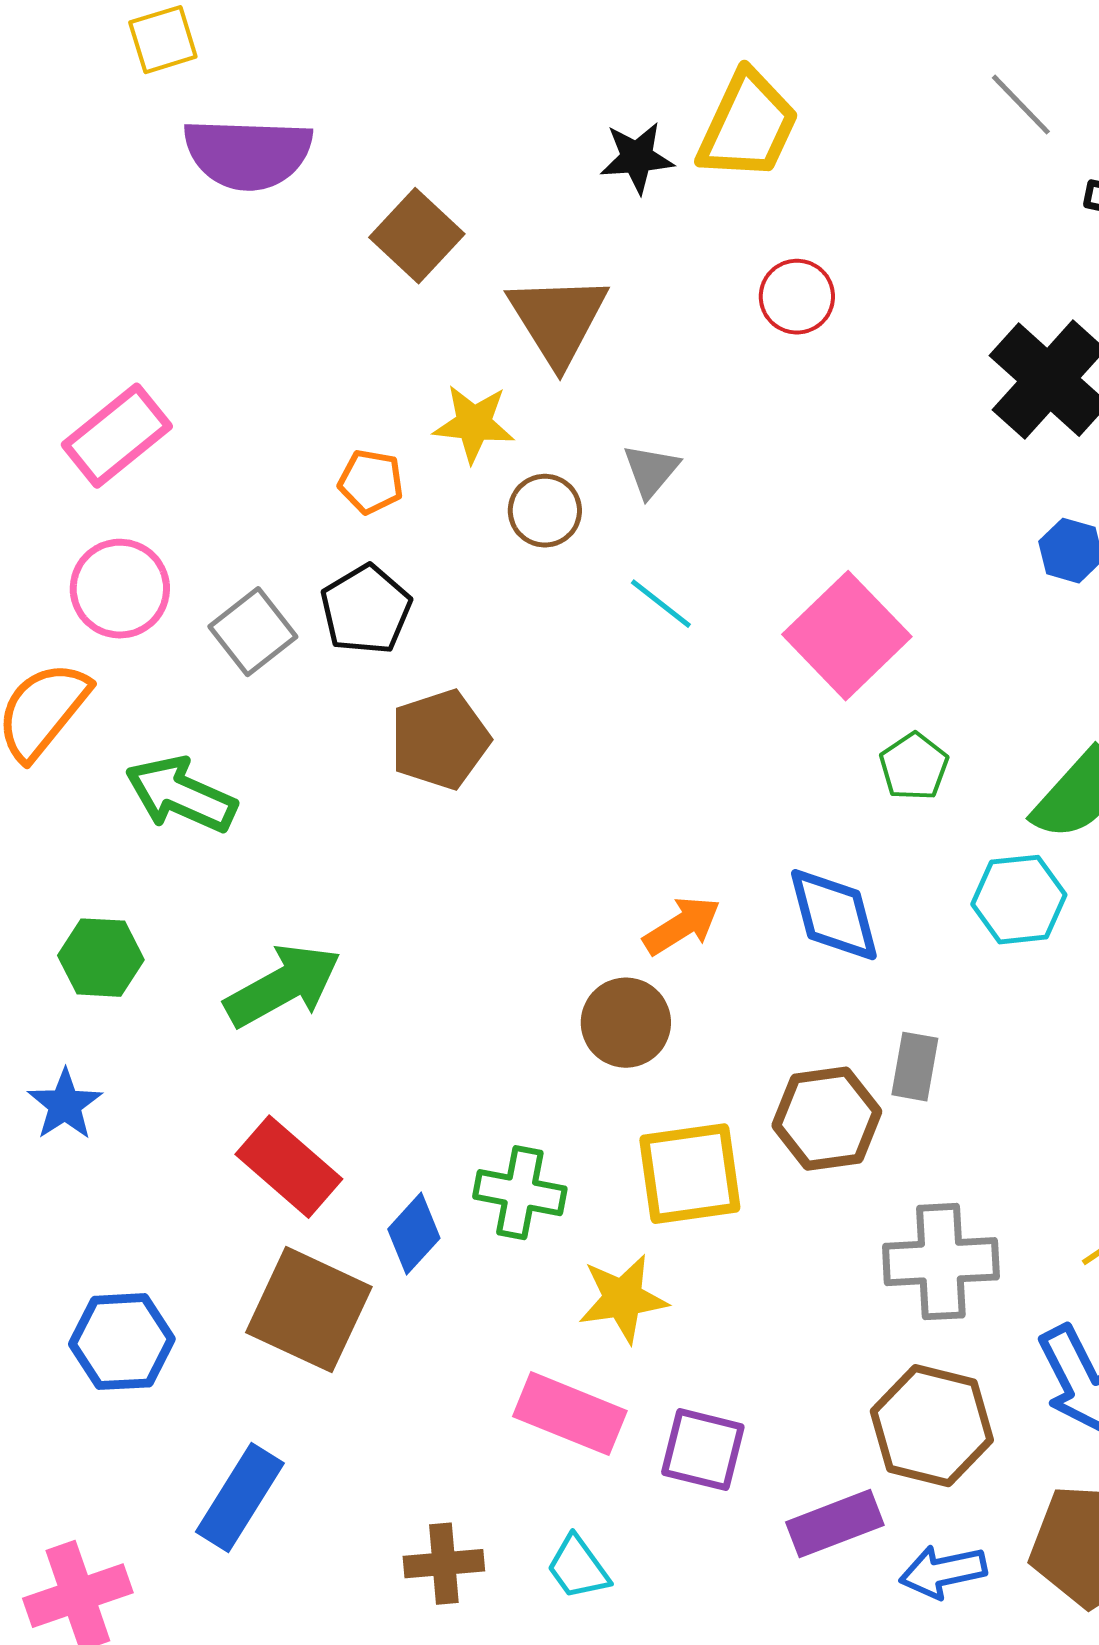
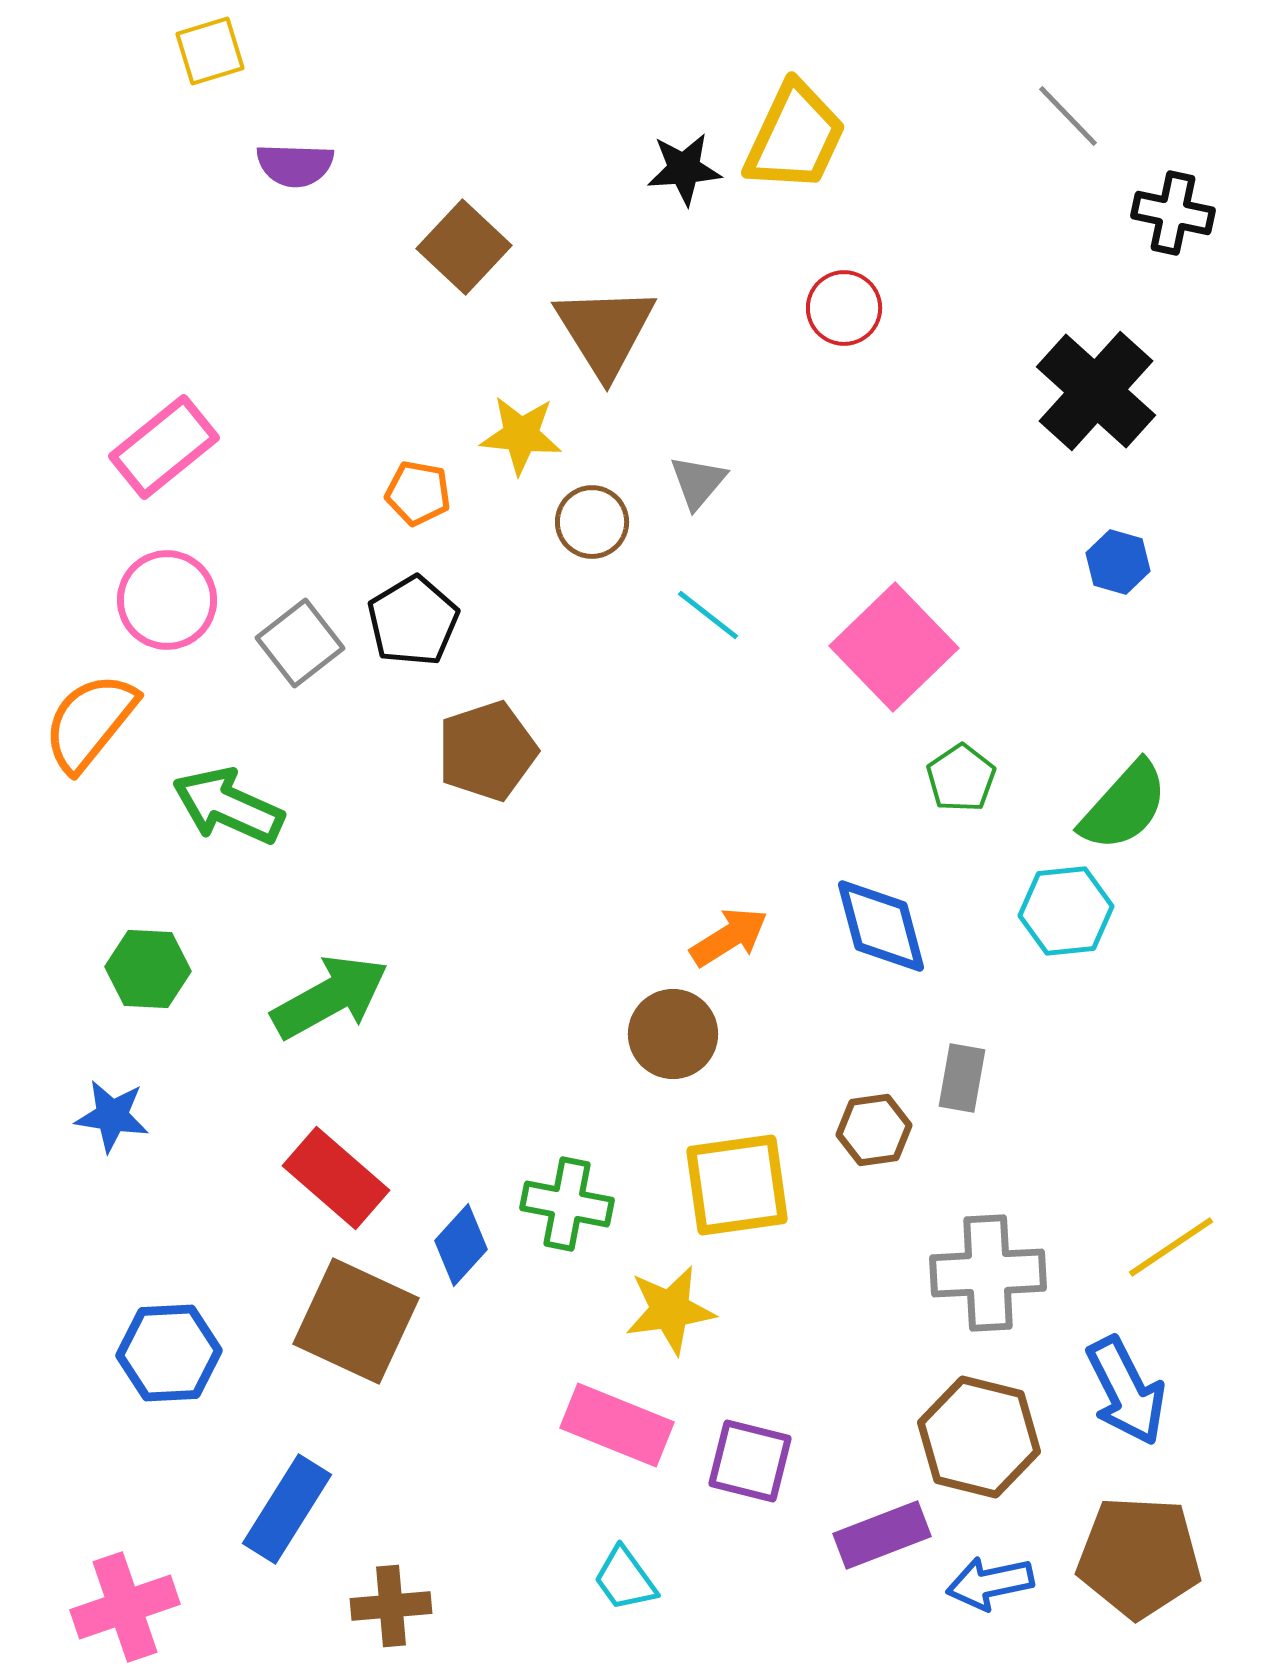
purple semicircle: (248, 154) -> (295, 165), size x0.6
blue star: (65, 1105) -> (112, 1116), turned -30
brown hexagon: (827, 1119) -> (874, 1130), size x0.7
brown cross: (444, 1564) -> (391, 1606), moved

